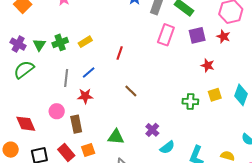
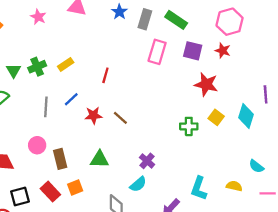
purple square: (197, 35) -> (193, 51), turned 30
red star: (208, 65) -> (206, 84), size x1.5
yellow square: (215, 95) -> (216, 117), turned -32
red star: (85, 96) -> (93, 115), moved
green triangle: (116, 137) -> (99, 159), moved
cyan semicircle: (167, 147) -> (138, 184), moved

